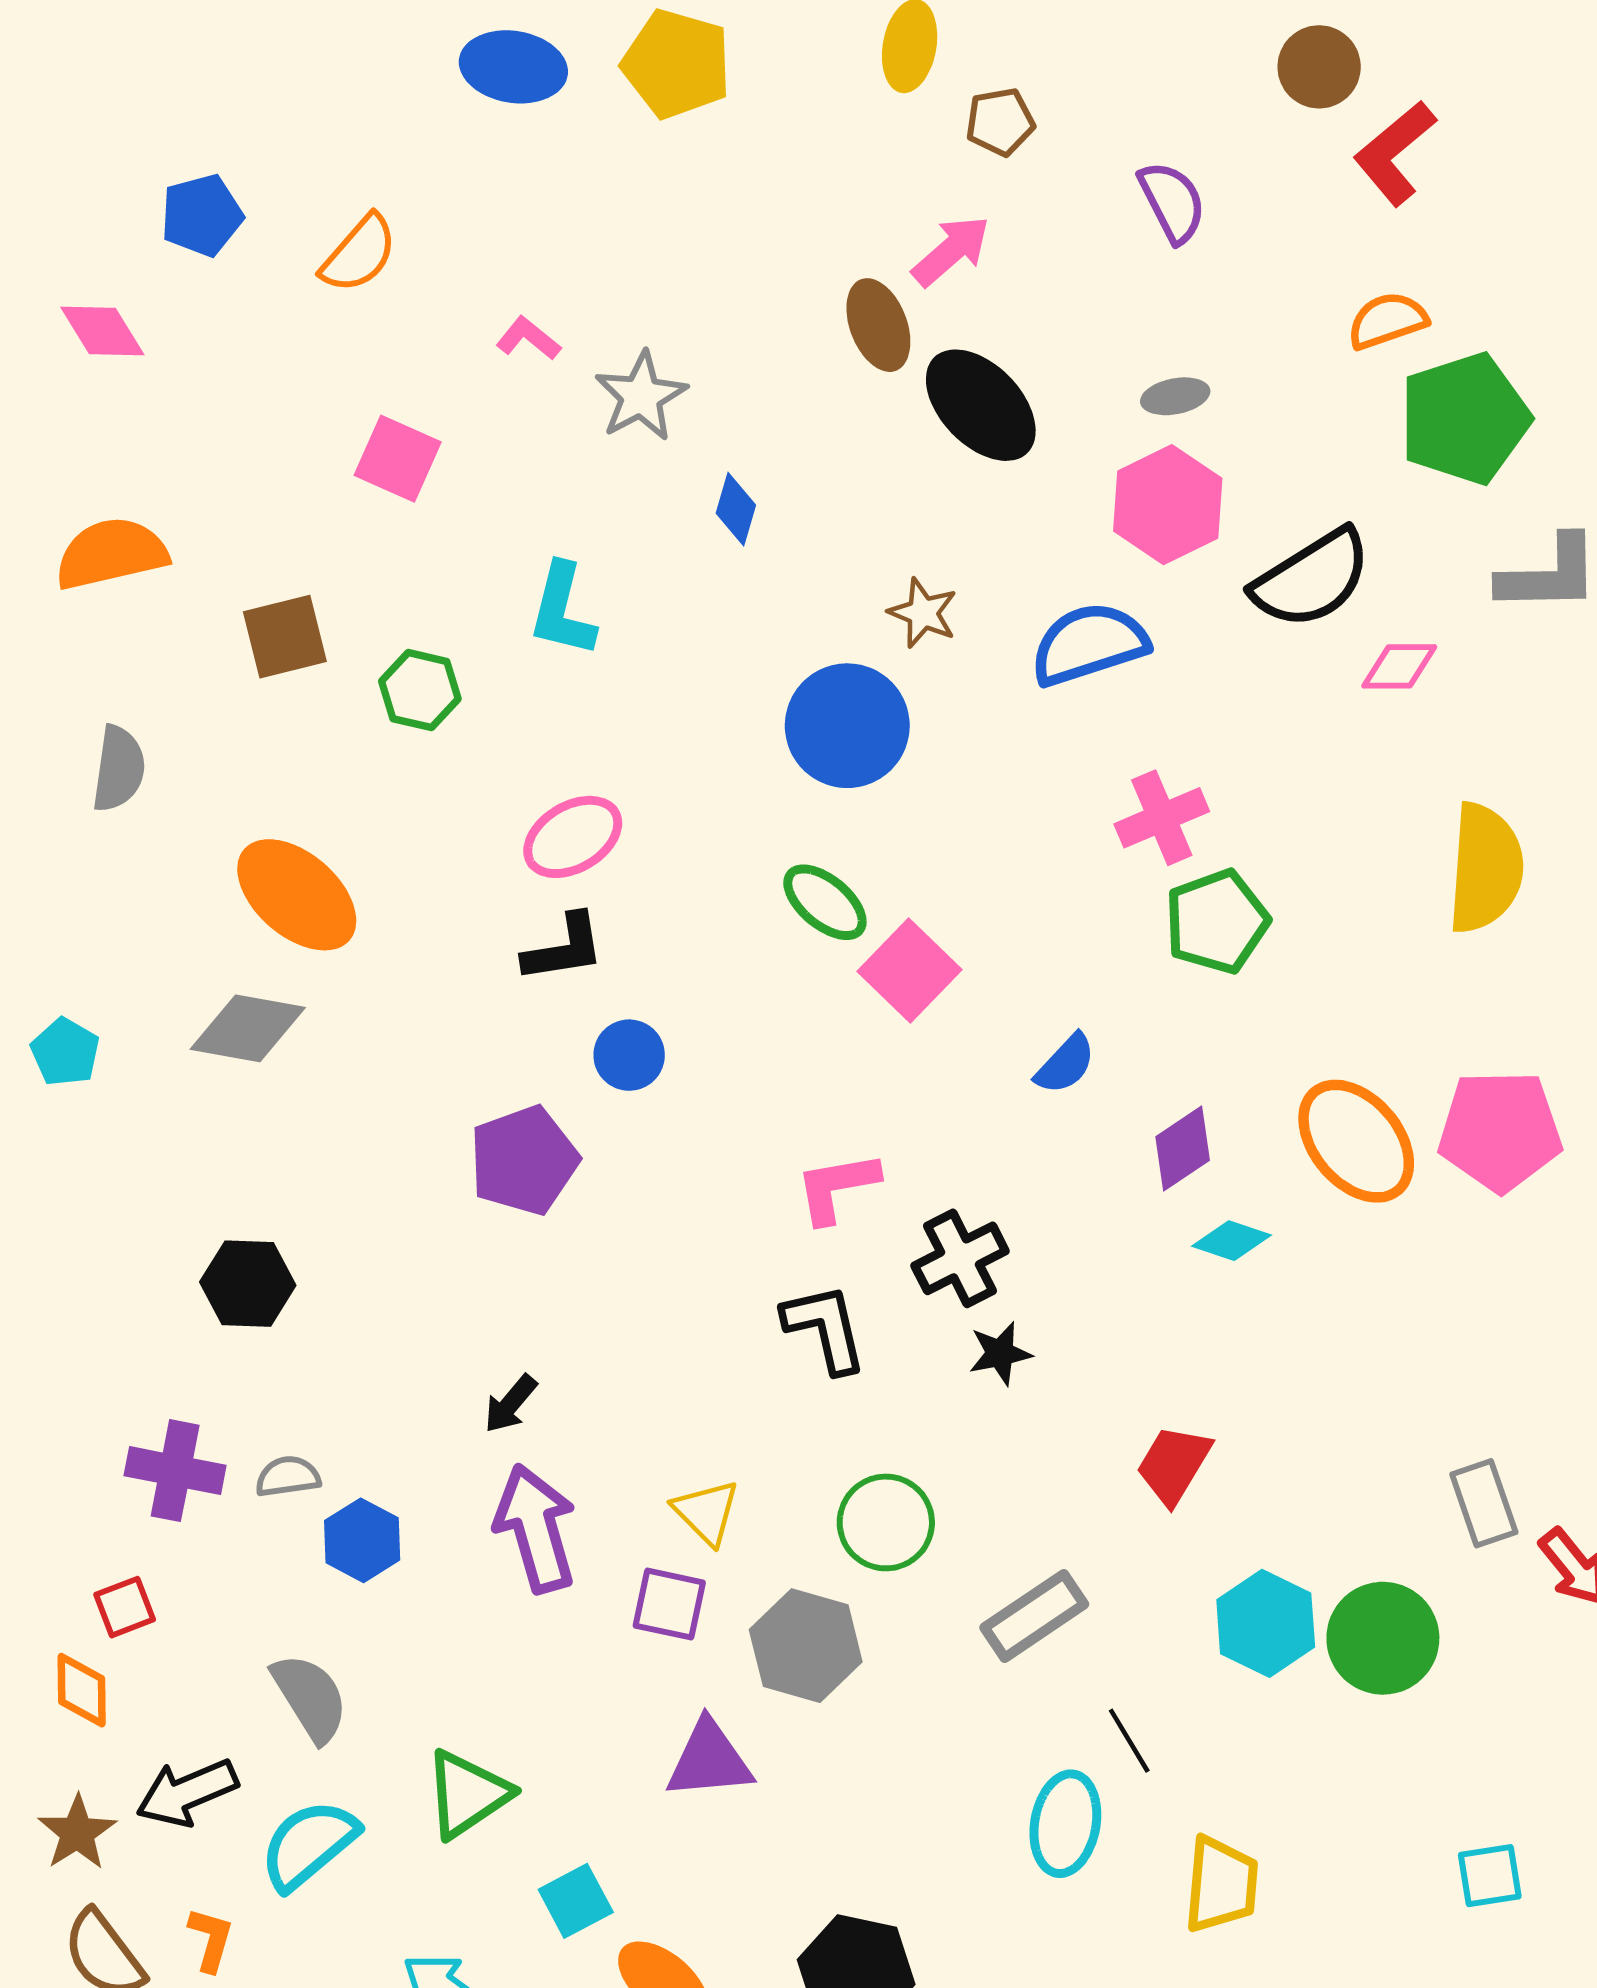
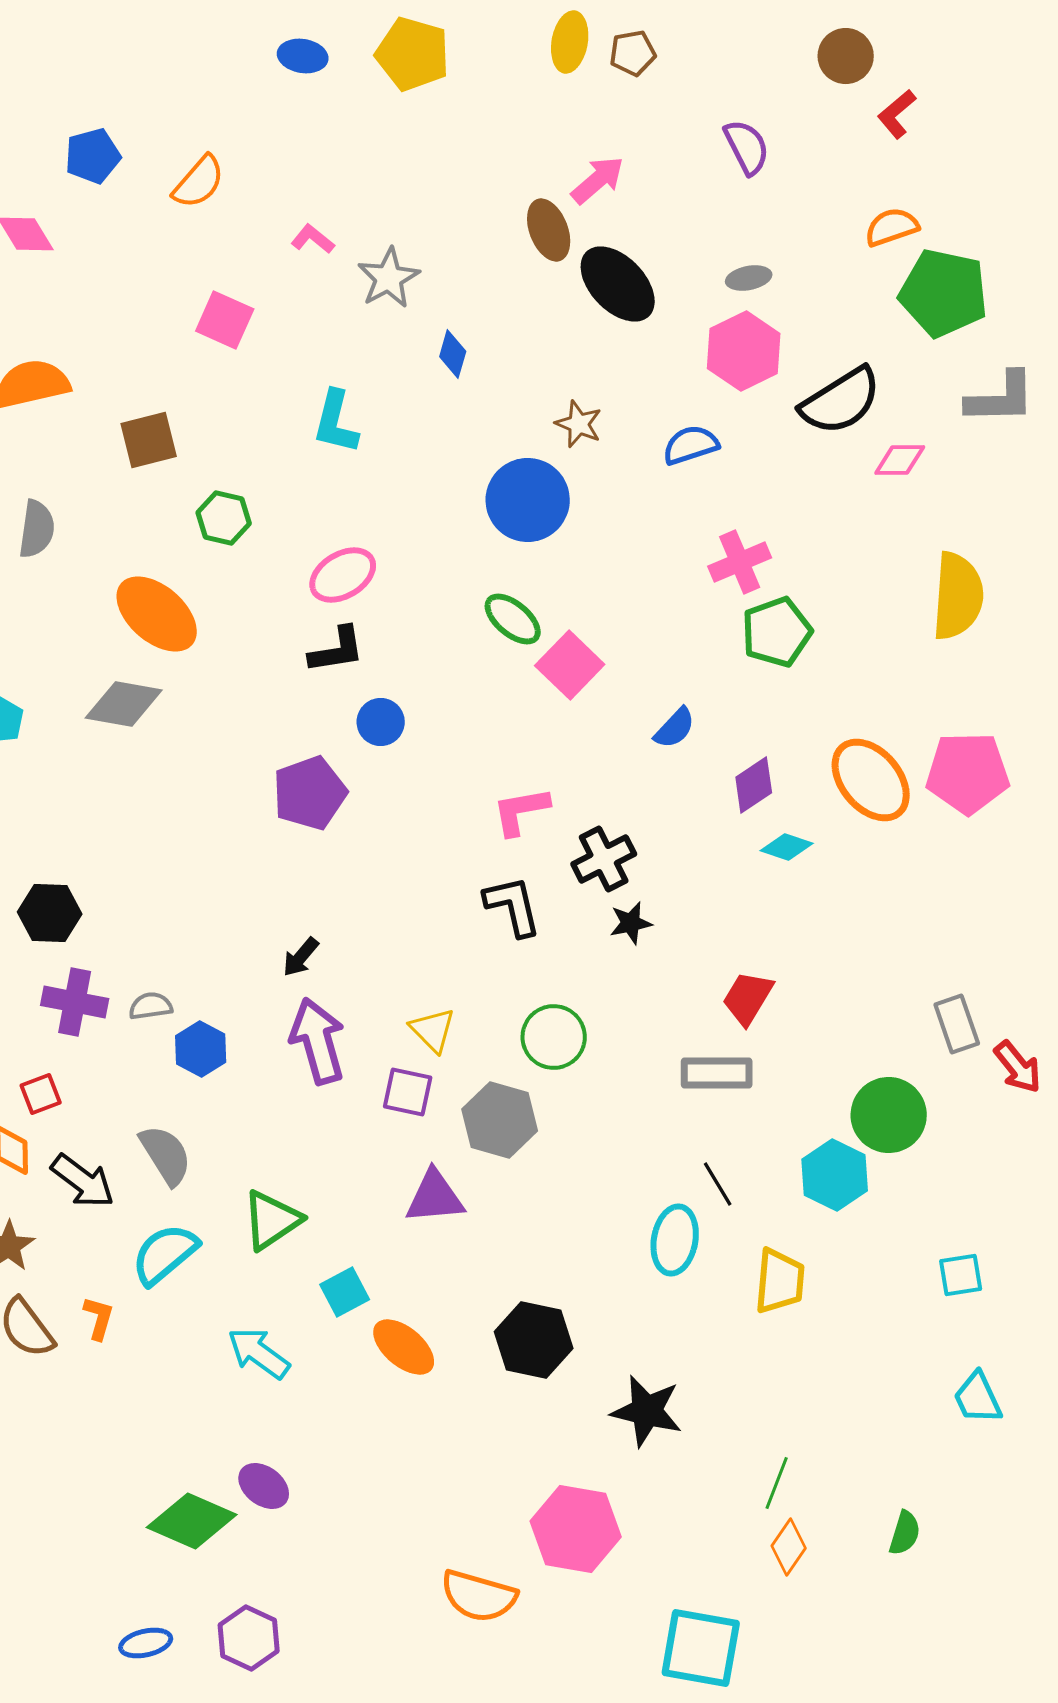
blue ellipse: (513, 67) -> (303, 56), size x0.7
brown pentagon: (1000, 122) -> (633, 53), moved
red L-shape: (1395, 153) -> (897, 114), size x0.7
green pentagon: (1465, 419) -> (944, 293), turned 30
blue semicircle: (1089, 644) -> (691, 445), size x0.7
green hexagon: (420, 690) -> (224, 518), moved
black hexagon: (248, 1284) -> (50, 913), moved
gray rectangle: (1034, 1616) -> (717, 1073), moved, turned 34
cyan hexagon: (1266, 1623) -> (835, 1175), moved
black arrow: (187, 1793) -> (83, 1181), moved, turned -120

